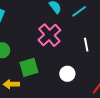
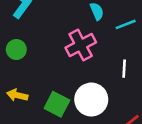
green square: (29, 67) -> (57, 104), moved, turned 30
white circle: (67, 74) -> (91, 100), size x1.6

